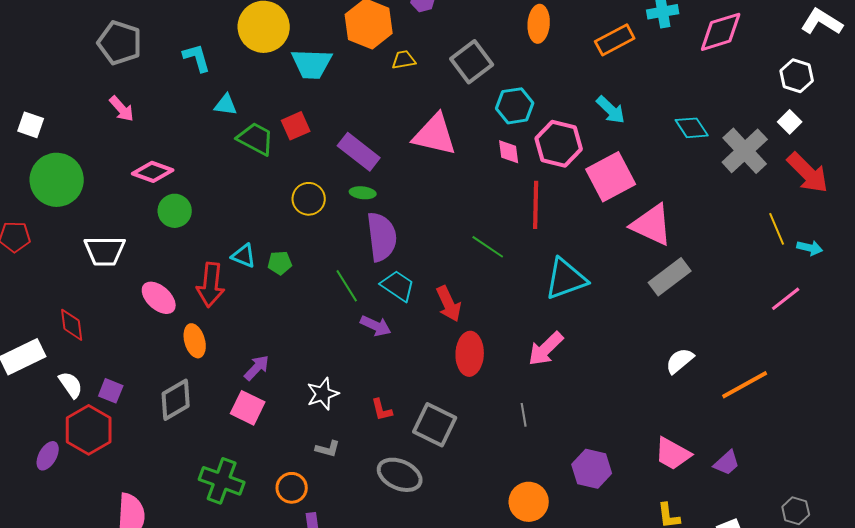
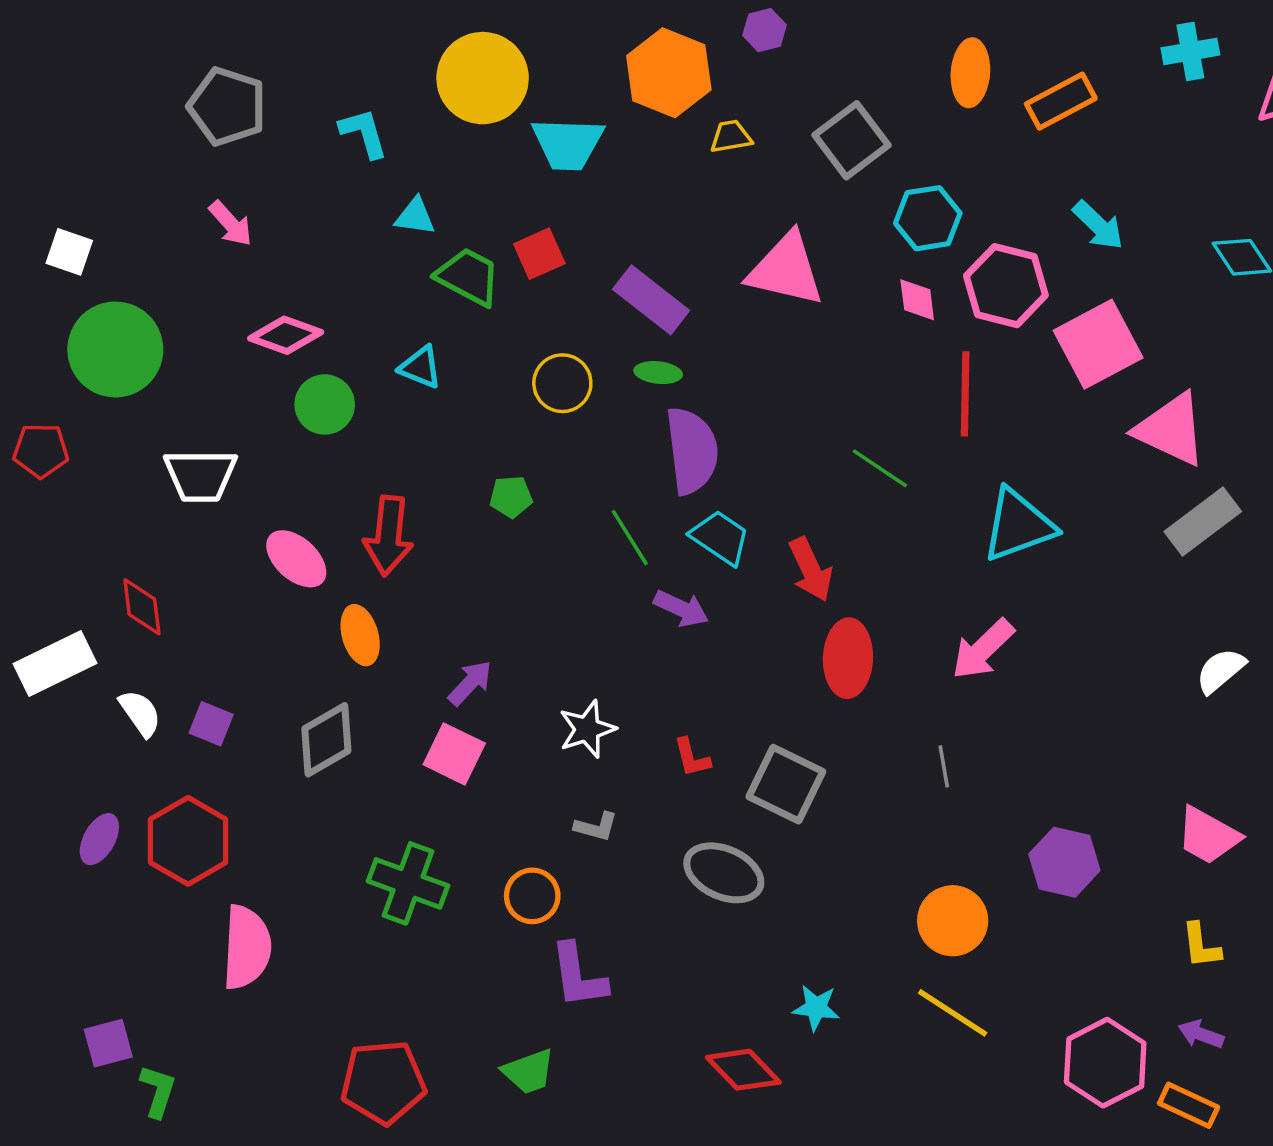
orange rectangle: (615, 40) -> (1061, 101), moved
cyan triangle: (244, 256) -> (420, 367), moved
red hexagon: (89, 430) -> (188, 841), moved

